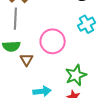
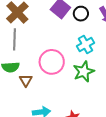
green star: (76, 75) -> (84, 72), moved

